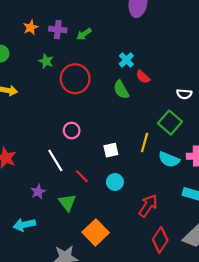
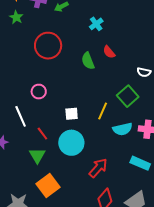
cyan cross: (126, 60) -> (96, 24), moved
green star: (46, 61) -> (16, 17), moved
cyan semicircle: (169, 160) -> (122, 129), turned -42
cyan circle: (115, 182) -> (71, 143), size x1.6
green triangle: (67, 203) -> (37, 155), moved

